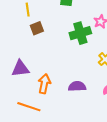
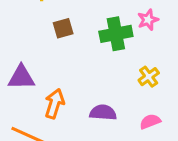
brown square: (37, 28) -> (63, 28), moved

